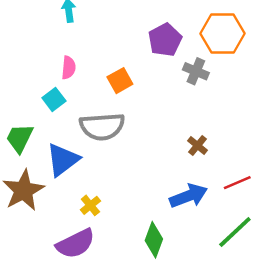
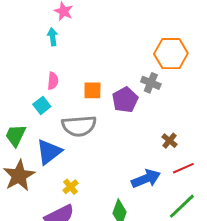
purple pentagon: (165, 40) -> (125, 100), moved
orange square: (120, 81) -> (92, 90), turned 30
brown cross: (198, 146) -> (169, 141), moved

